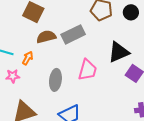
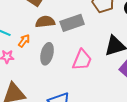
gray ellipse: (55, 80) -> (47, 54), moved

